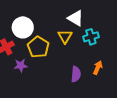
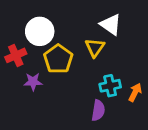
cyan cross: (91, 37) -> (110, 86), moved
purple semicircle: (76, 74) -> (98, 110), moved

